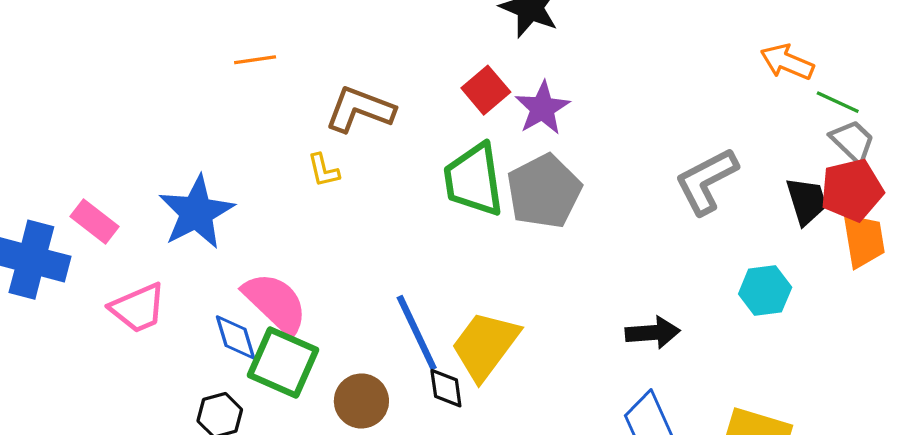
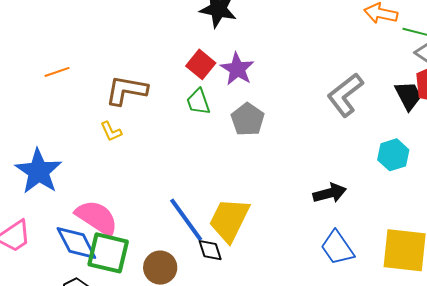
green trapezoid: (474, 180) -> (198, 102), moved, size x0.6
gray pentagon: (544, 191) -> (248, 119), size x0.7
blue diamond: (235, 337) -> (76, 243), size x1.4

